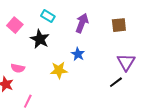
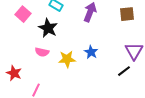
blue star: (78, 54) -> (91, 52), moved
pink semicircle: (18, 68) -> (42, 52), moved

